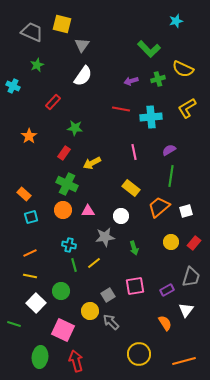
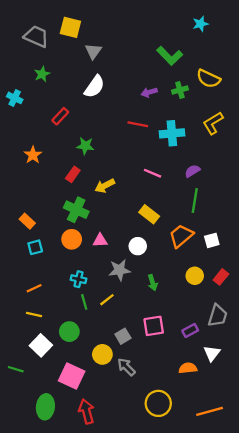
pink line: (134, 152) -> (153, 173), turned -56
orange semicircle: (165, 323) -> (188, 368), turned -63

